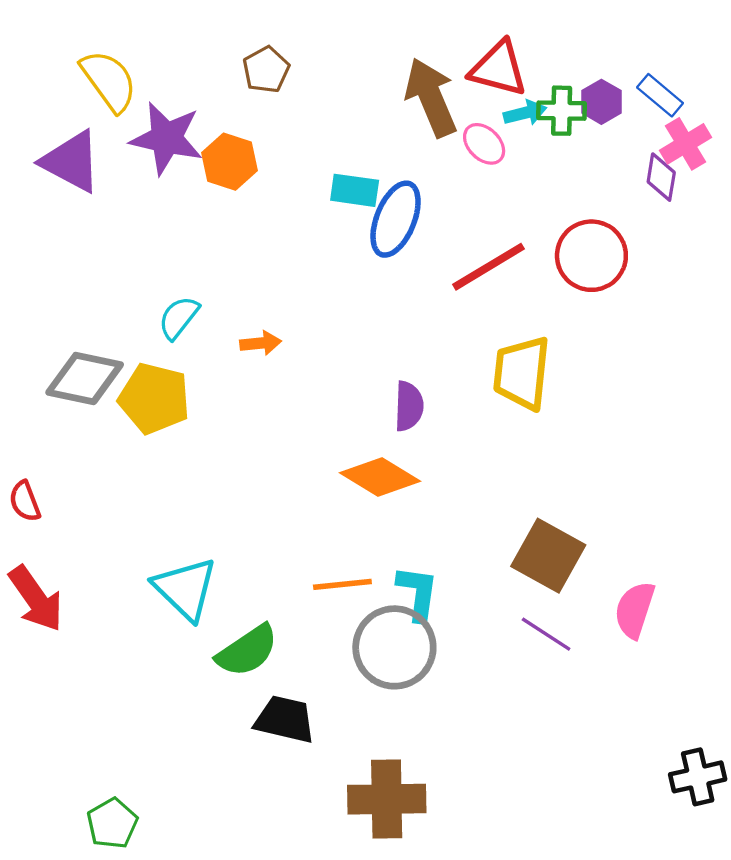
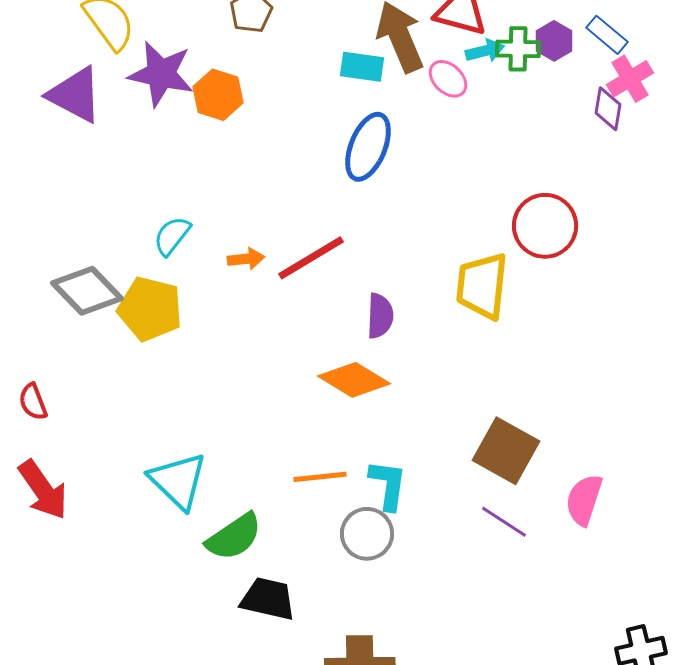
cyan rectangle: (355, 190) -> (362, 67), moved
red circle: (591, 256) -> (545, 226), moved
red line: (488, 267) -> (311, 258), moved
gray diamond: (85, 378) -> (87, 291), turned 34
gray circle: (394, 647) -> (367, 534), size x0.7

